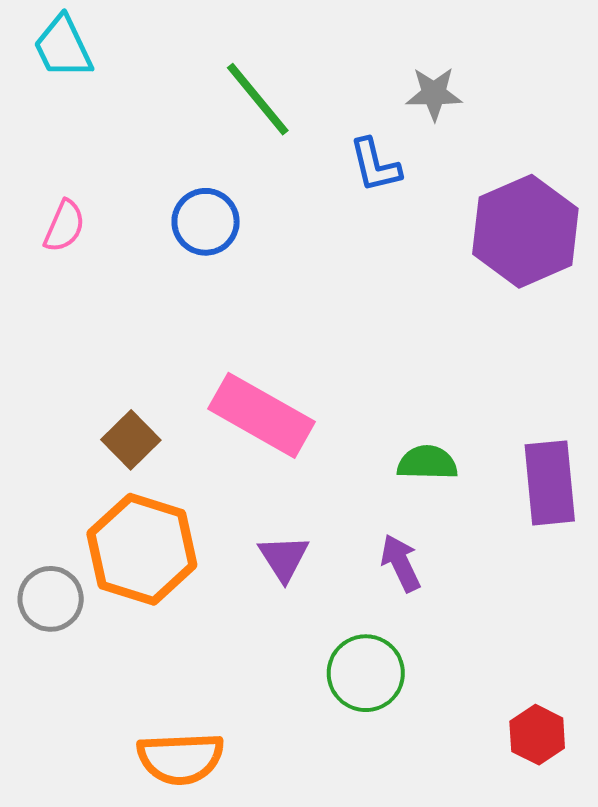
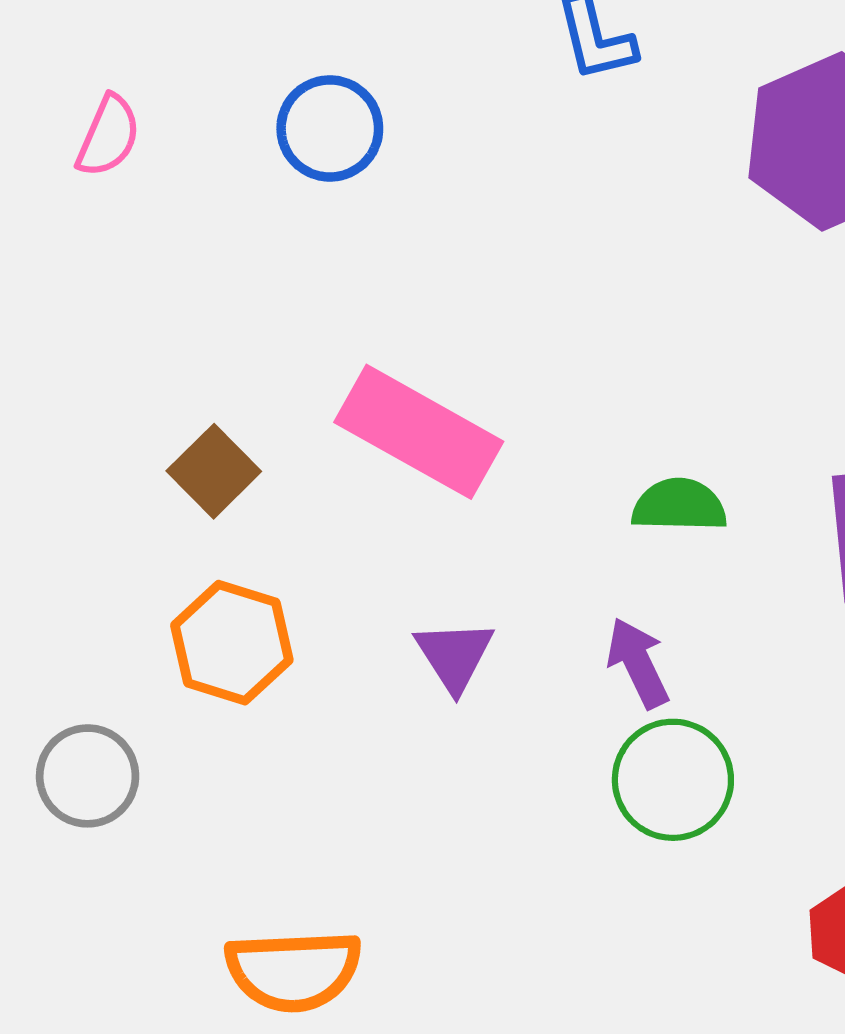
orange hexagon: (142, 549) -> (232, 643), size x0.7
gray circle: (51, 599) -> (88, 776), moved
green circle: (366, 673) -> (673, 780), moved

